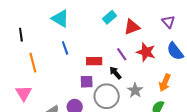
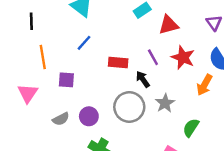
blue line: (65, 48) -> (84, 43), turned 56
purple square: (87, 82) -> (66, 80), moved
orange arrow: (165, 83) -> (204, 85), moved

